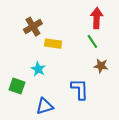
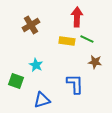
red arrow: (97, 18) -> (77, 17), moved
green line: (92, 41) -> (87, 39), turned -32
yellow rectangle: (53, 44) -> (67, 41), moved

